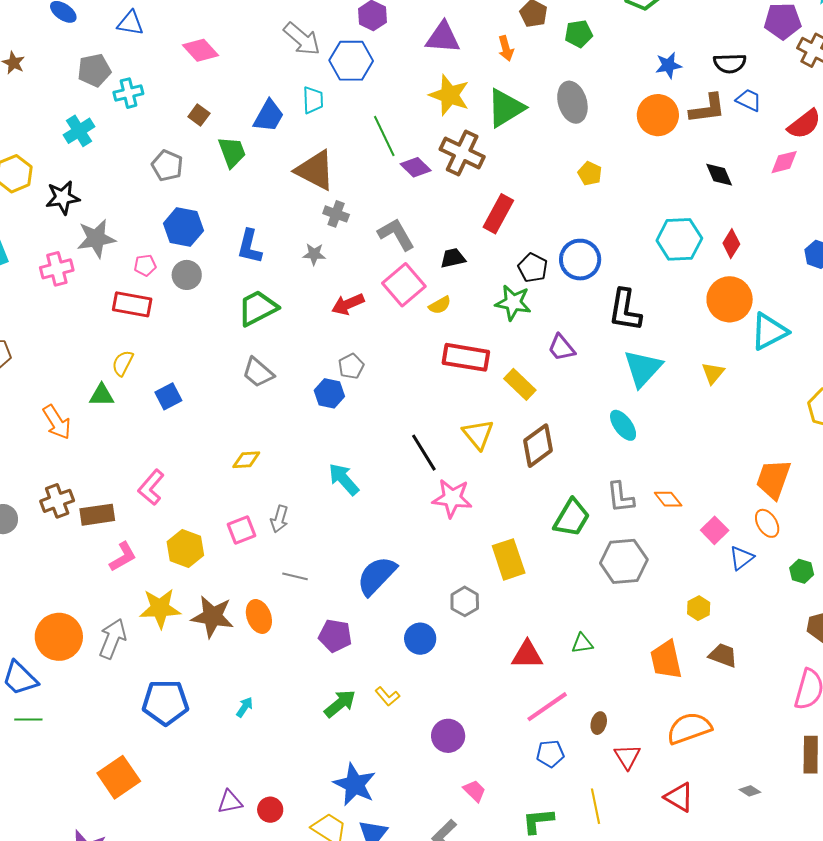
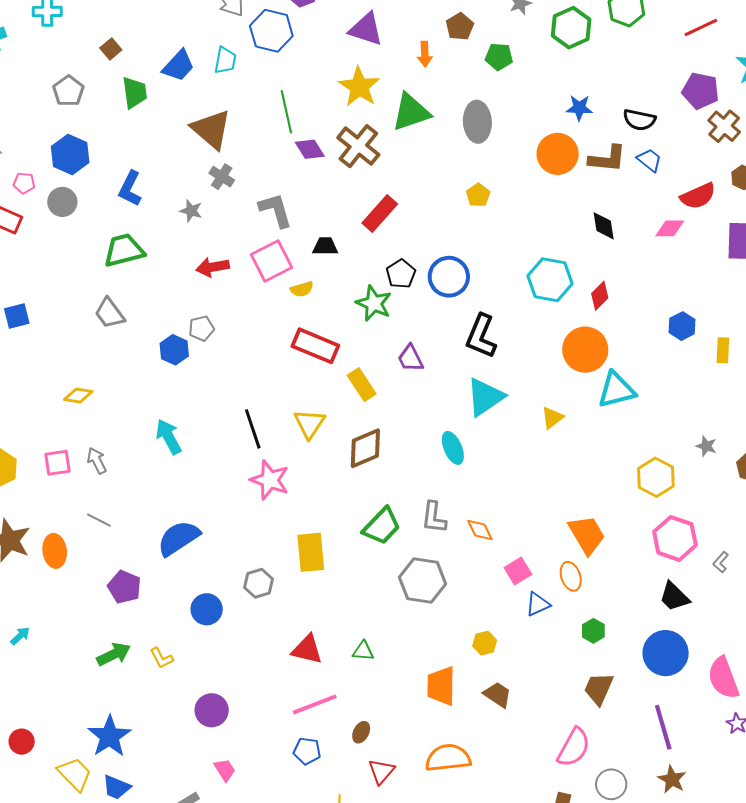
orange trapezoid: (773, 479) -> (587, 535), turned 117
gray arrow: (279, 519) -> (97, 461), turned 124

